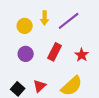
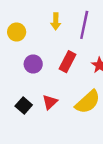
purple line: (69, 21) -> (84, 25), turned -40
yellow circle: (25, 26) -> (17, 32), moved

